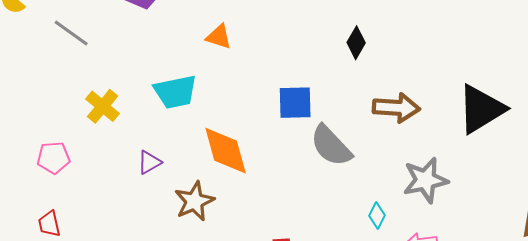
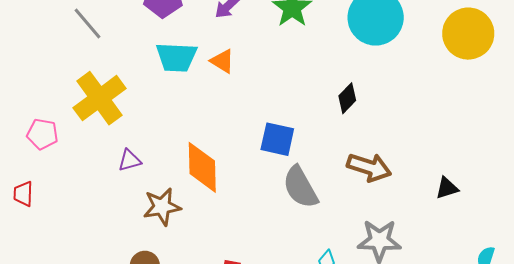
cyan trapezoid: (175, 92) -> (176, 57), moved
yellow cross: (103, 106) -> (99, 98), size x1.6
black triangle: (481, 109) -> (447, 188), size x0.5

